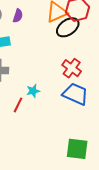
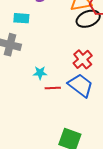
red line: (18, 105) -> (53, 88), moved, turned 49

